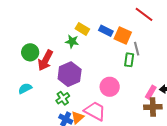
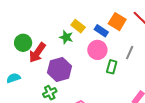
orange square: (123, 35) -> (117, 22), moved
gray line: (137, 49) -> (130, 53), turned 32
green rectangle: (129, 60) -> (112, 67), moved
pink circle: (110, 87) -> (97, 50), moved

